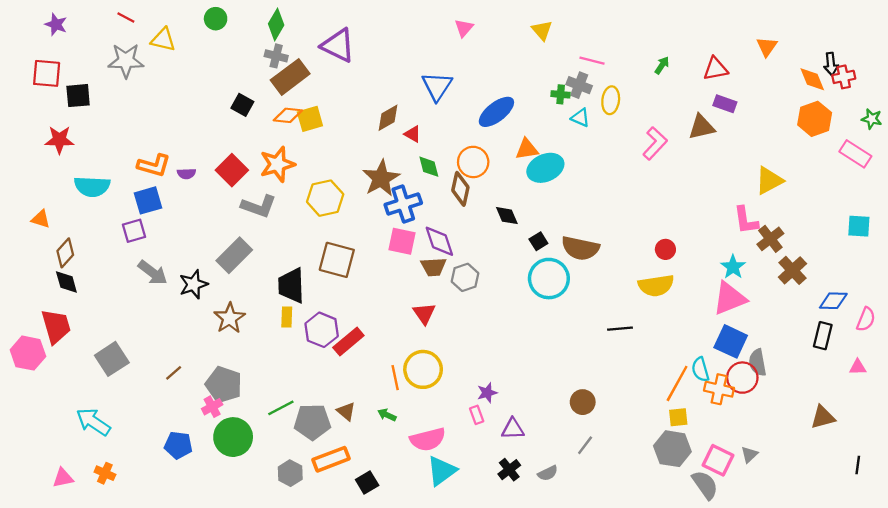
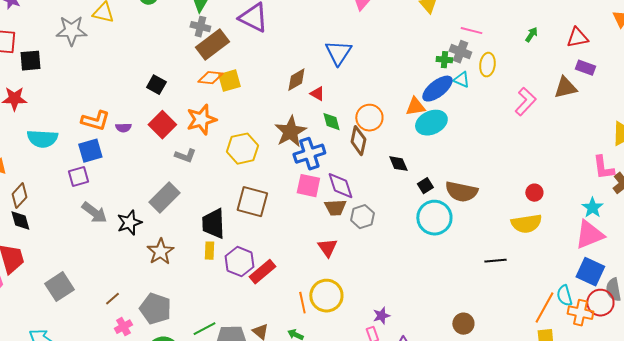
black square: (242, 105) -> (156, 85), moved
blue ellipse: (496, 112) -> (437, 89), moved
gray L-shape: (259, 206) -> (185, 156), size x0.7
pink cross: (212, 407) -> (123, 327), moved

